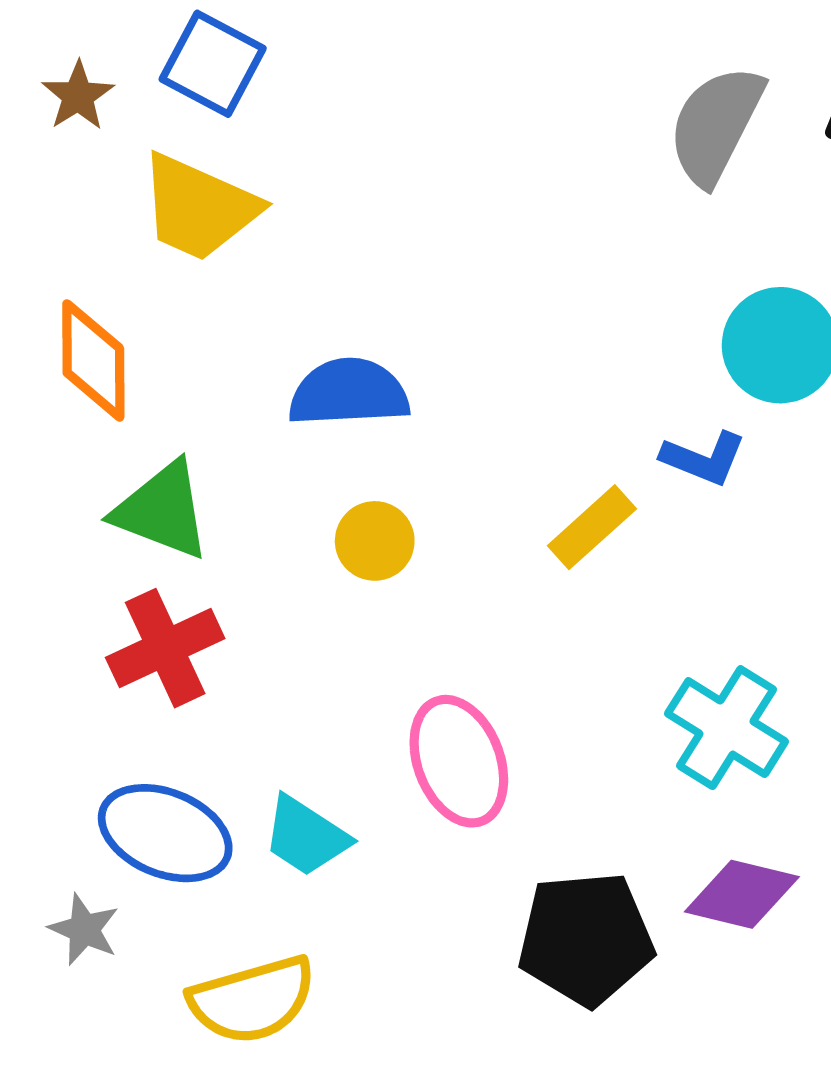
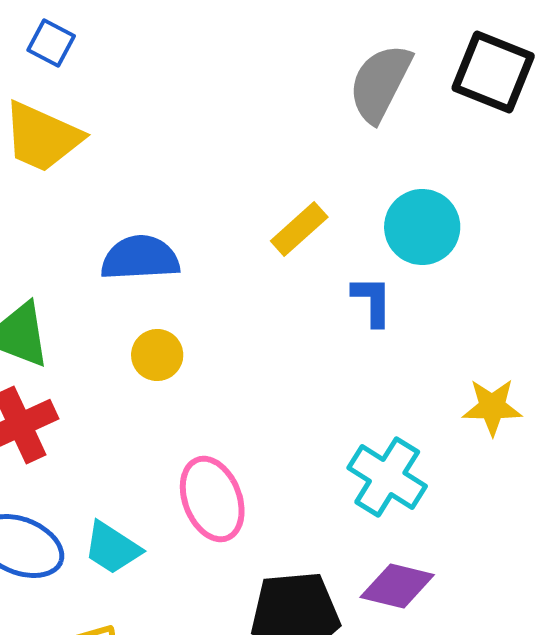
blue square: (213, 64) -> (51, 43), size x0.7
blue L-shape: (704, 458) -> (372, 301), turned -112
yellow rectangle: (592, 527) -> (299, 229), moved

